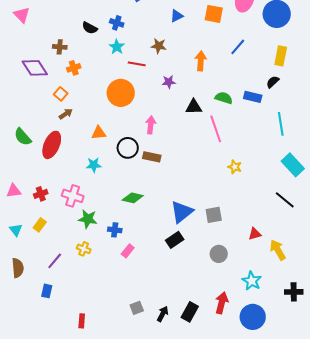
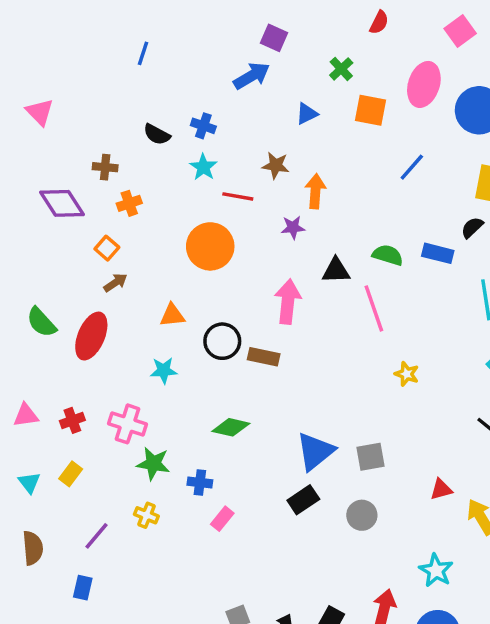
orange arrow: (201, 61) -> (315, 191), moved
pink arrow: (151, 125) -> (288, 302), moved, size x1.4
gray circle: (219, 254) -> (362, 515), moved

